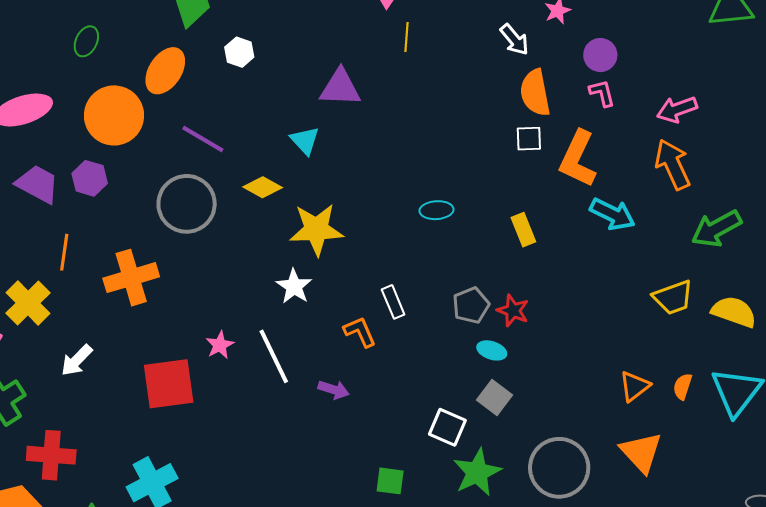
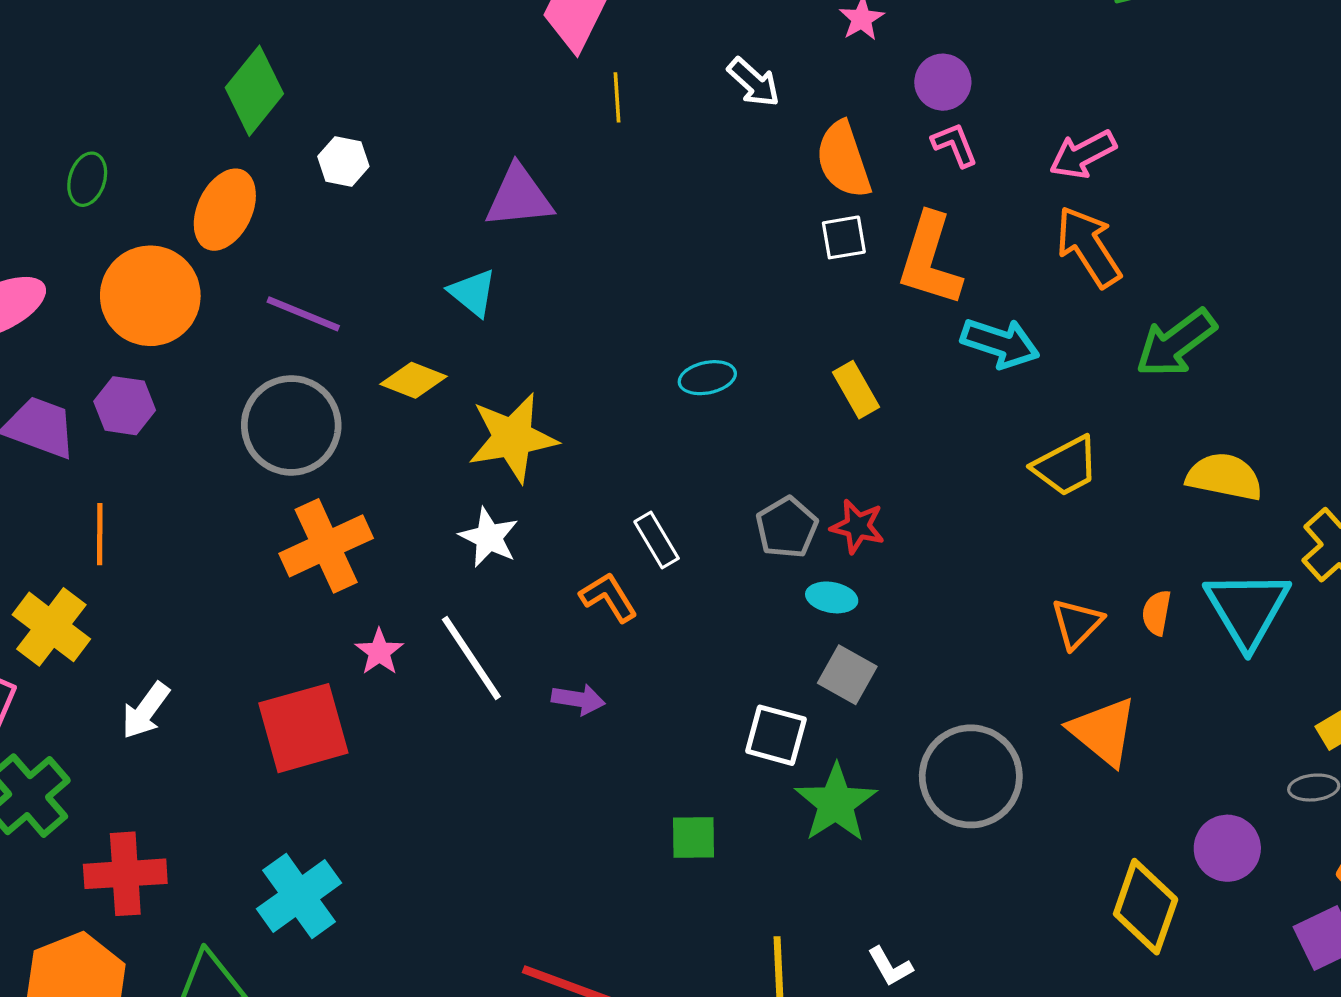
white arrow: (514, 40) -> (754, 82), moved
orange cross: (131, 278) -> (326, 546), moved
yellow trapezoid: (673, 297) -> (1066, 466), moved

